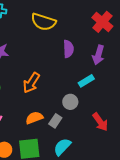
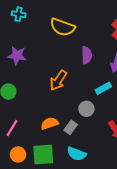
orange arrow: (31, 83) -> (58, 80), moved
cyan semicircle: (62, 147) -> (77, 154), turned -114

